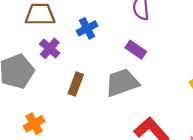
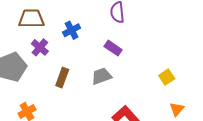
gray trapezoid: (122, 83) -> (101, 76), size x0.7

